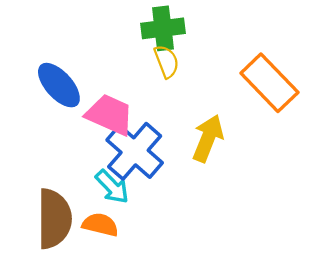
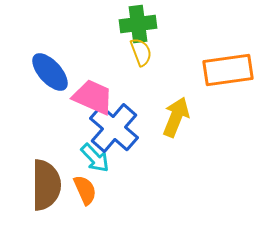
orange rectangle: (269, 83) -> (228, 70), turned -54
orange semicircle: (100, 225) -> (85, 190), turned 52

